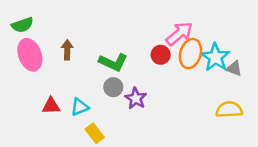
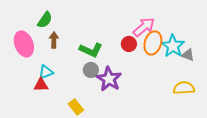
green semicircle: (22, 25) -> (45, 20), moved, turned -36
purple star: (136, 98) -> (109, 79), size x1.4
cyan triangle: (80, 107) -> (46, 72), moved

